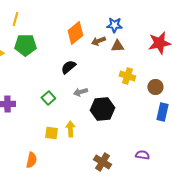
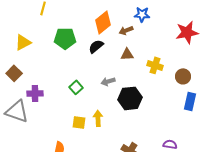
green pentagon: (25, 45) -> (65, 38), moved
brown triangle: (117, 46) -> (127, 54), moved
black semicircle: (68, 67) -> (96, 46), moved

